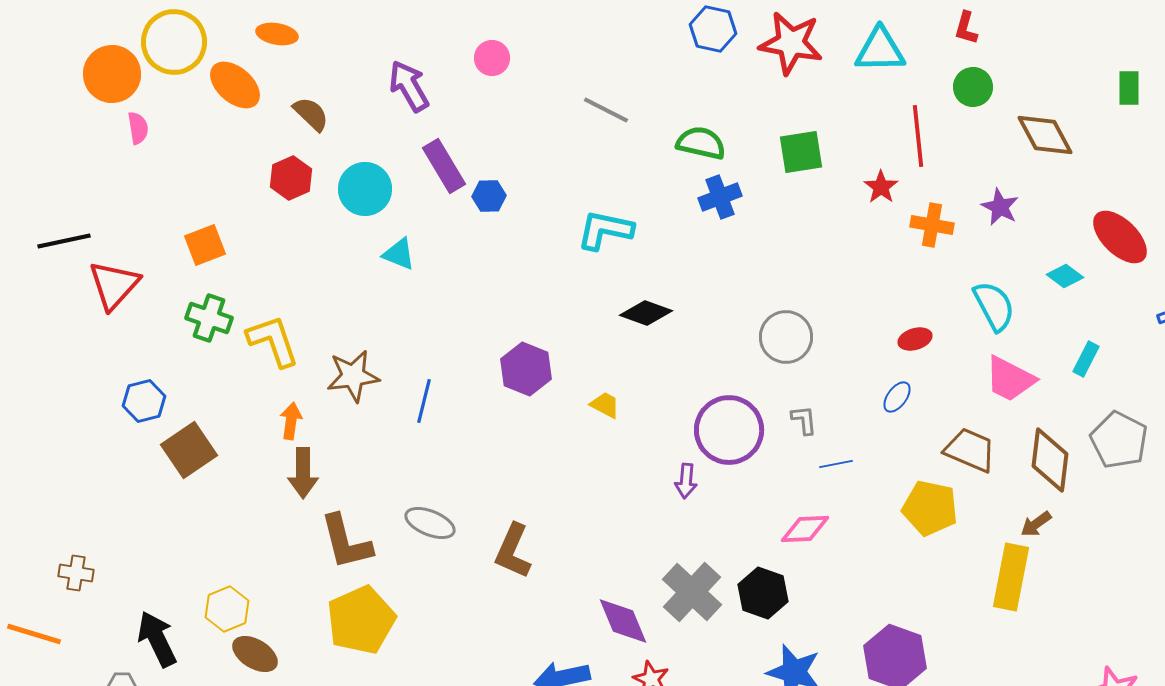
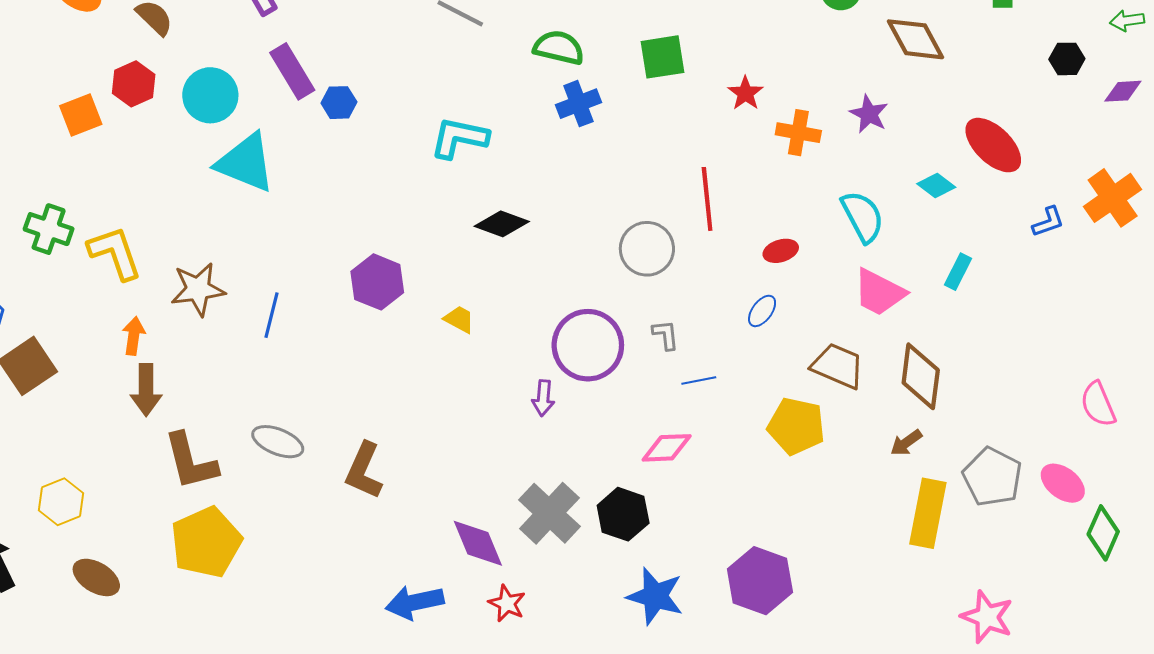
red line: (918, 136) -> (707, 199), moved
orange square: (205, 245) -> (81, 115), moved
cyan triangle: (399, 254) -> (246, 163), size x1.8
gray pentagon: (1119, 440) -> (992, 477), moved
yellow rectangle: (1011, 577) -> (928, 513), moved
yellow hexagon: (227, 609) -> (61, 502), moved

